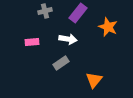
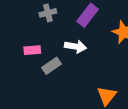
gray rectangle: (61, 63) -> (51, 66), moved

